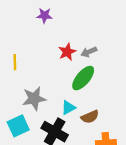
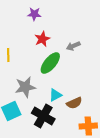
red star: (67, 52) -> (42, 39), moved
green ellipse: (83, 78) -> (50, 63), moved

